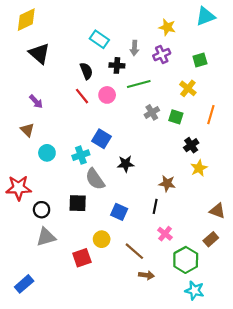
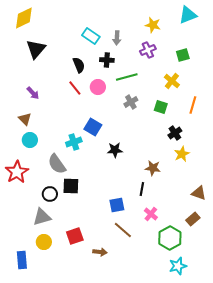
gray arrow: (134, 48) -> (117, 38), moved
black triangle: (39, 53) -> (36, 49), turned 30
gray cross: (152, 112) -> (131, 102), moved
cyan circle: (47, 153) -> (30, 140), moved
gray semicircle: (95, 179) -> (57, 164), moved
red star: (19, 188) -> (17, 172), turned -30
black circle: (42, 210) -> (50, 194), moved
blue square: (119, 212) -> (117, 205), moved, turned -35
yellow circle: (102, 239) -> (44, 242), moved
brown arrow: (146, 275) -> (100, 252), moved
blue rectangle: (24, 284) -> (22, 260), turned -54
cyan star: (194, 291) -> (178, 266), turned -30

